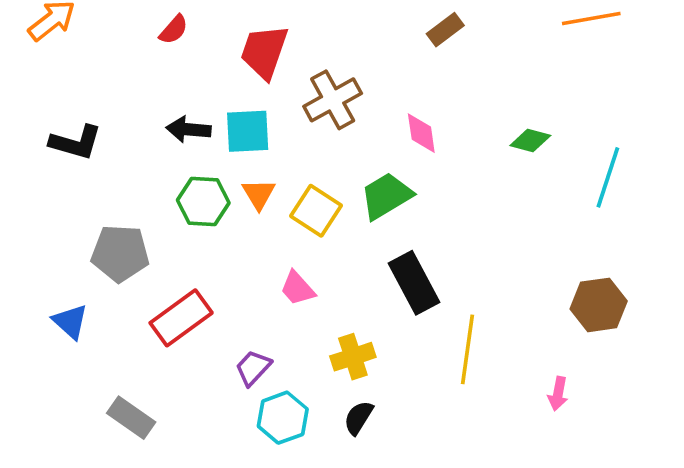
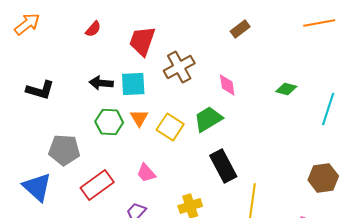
pink trapezoid: (297, 288) -> (146, 173), moved
blue triangle: (70, 322) -> (37, 187), size x1.5

